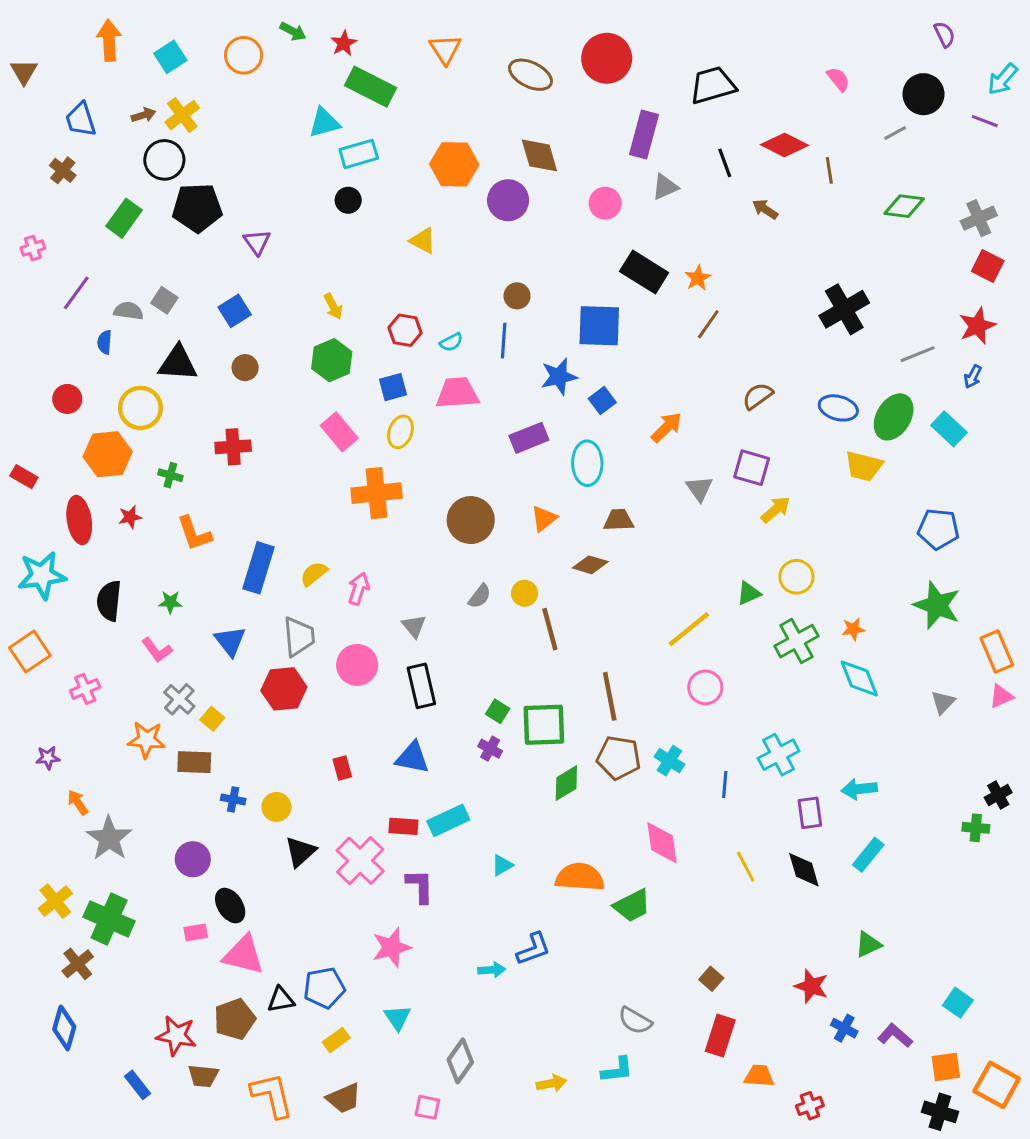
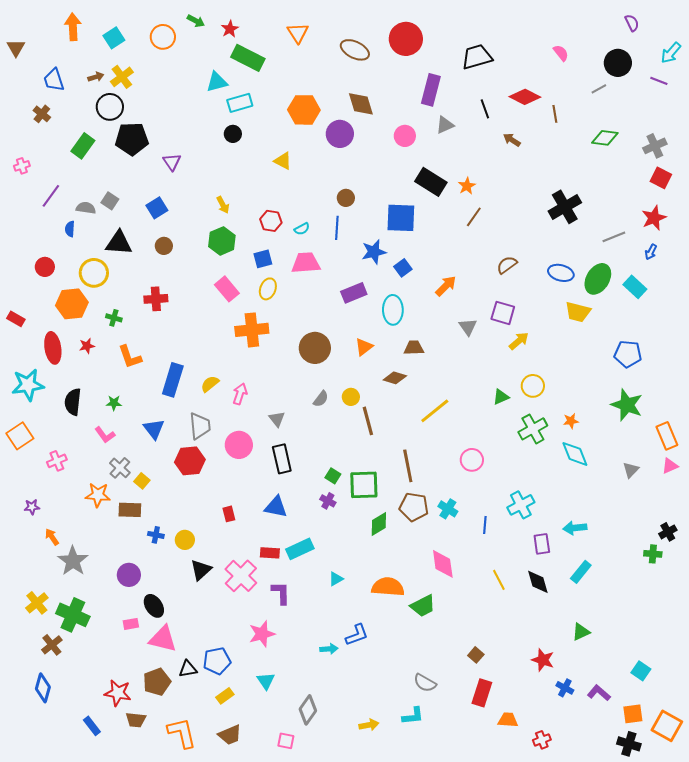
yellow line: (689, 629) -> (435, 411), moved

